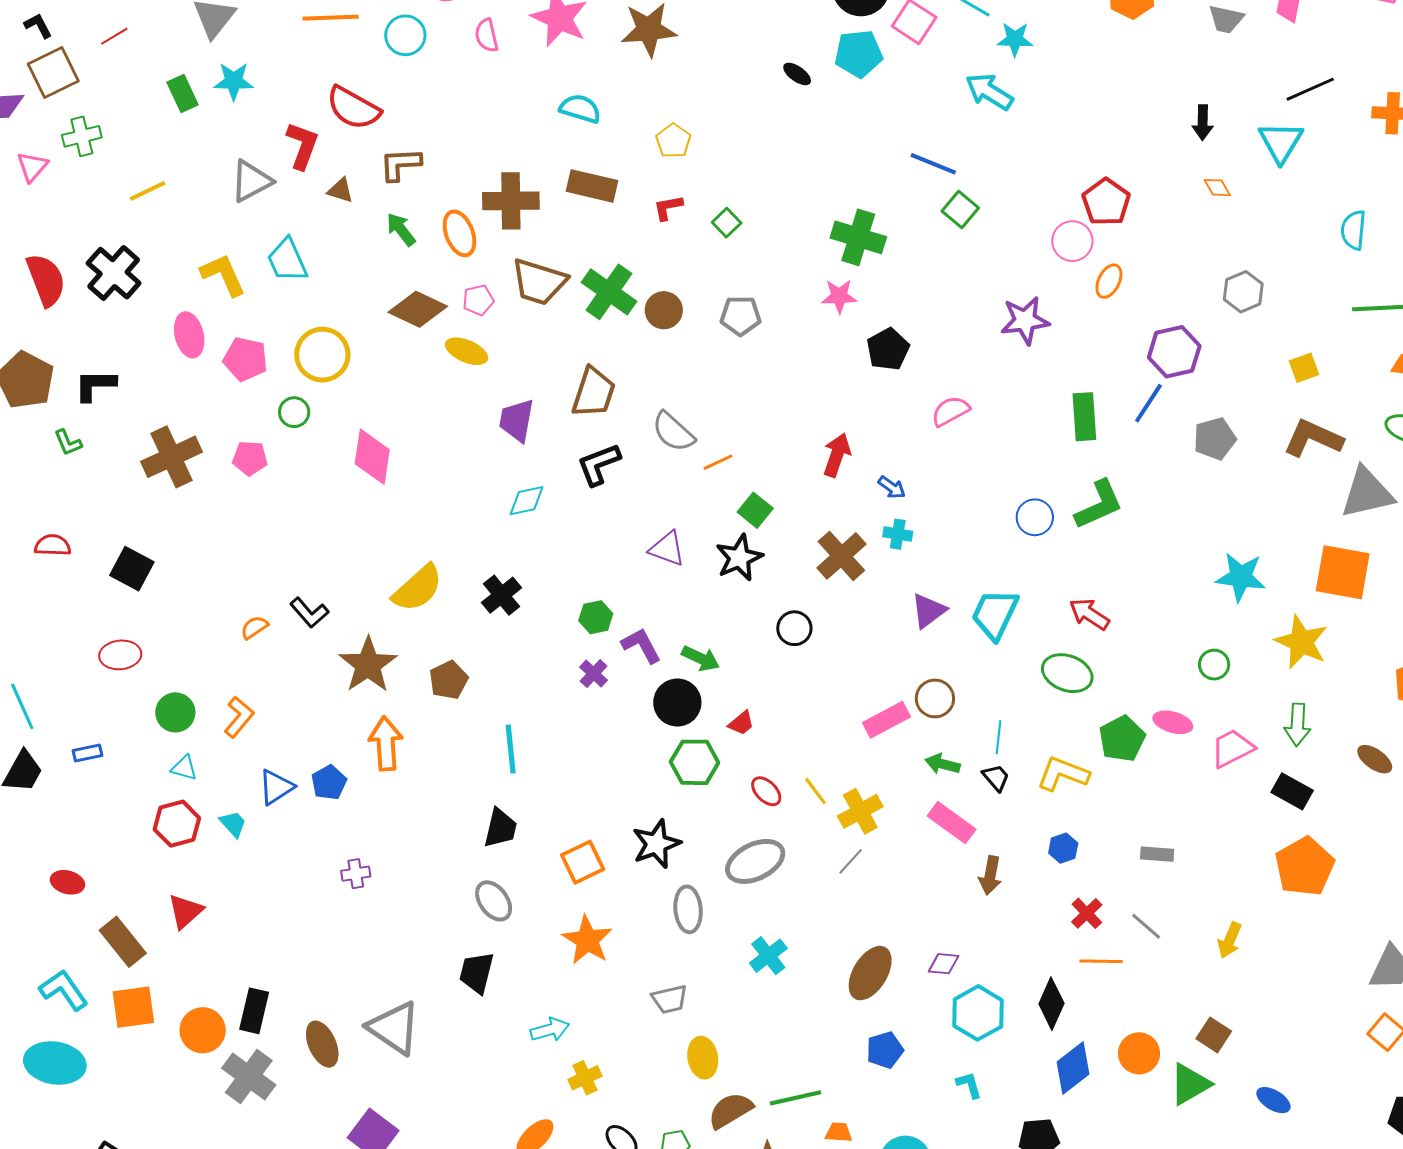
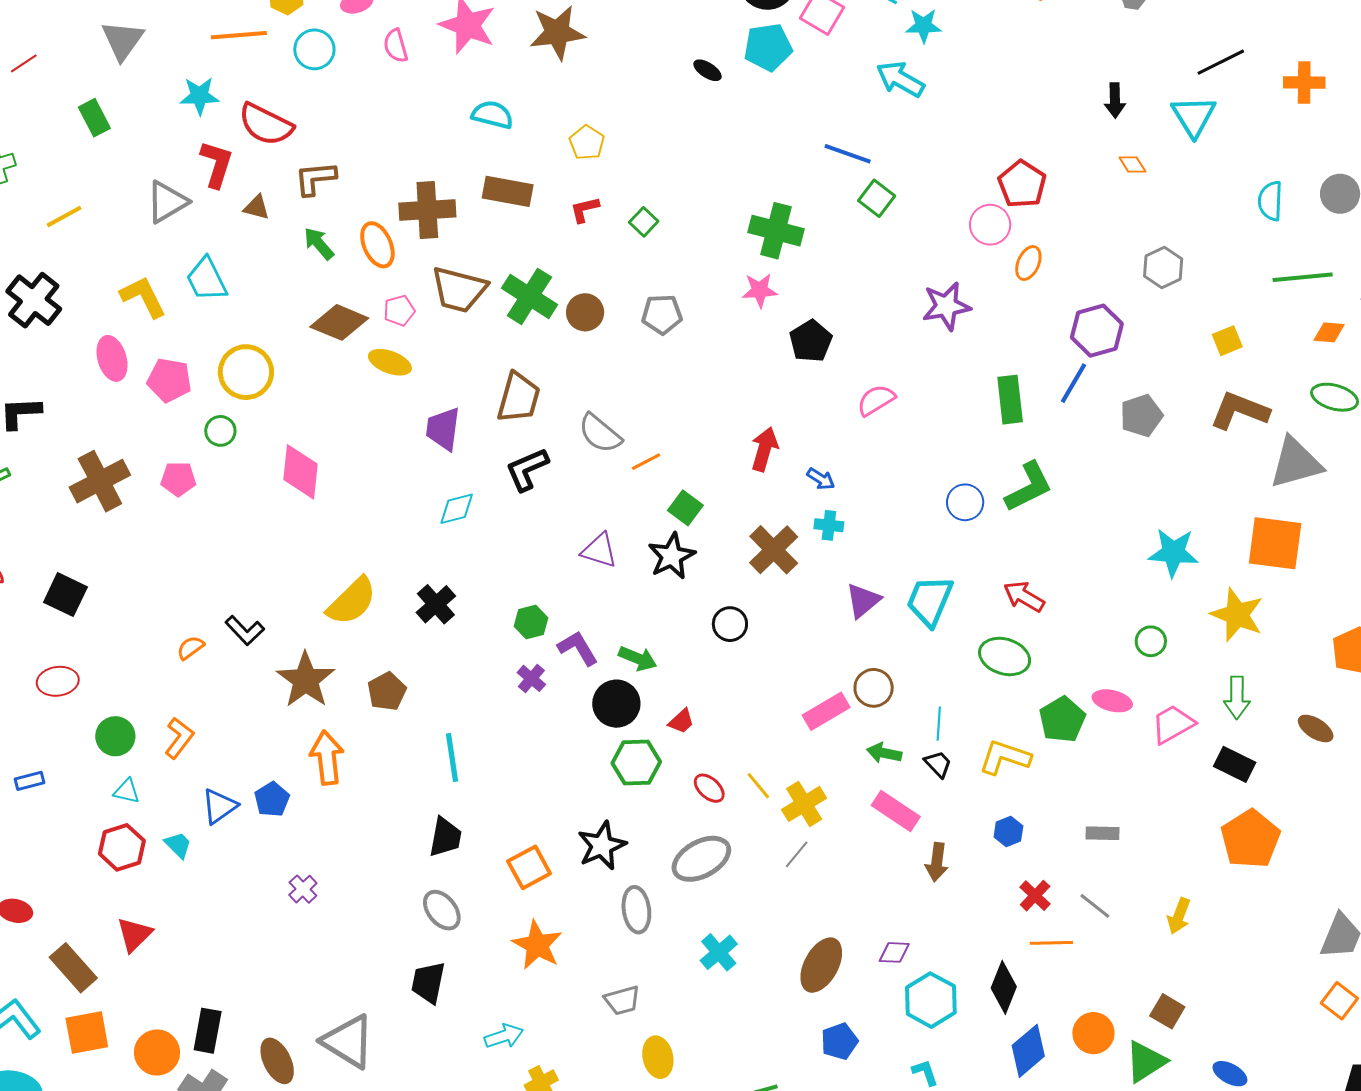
cyan star: (234, 81) -> (199, 96), moved
purple cross: (356, 874) -> (303, 889), turned -32

